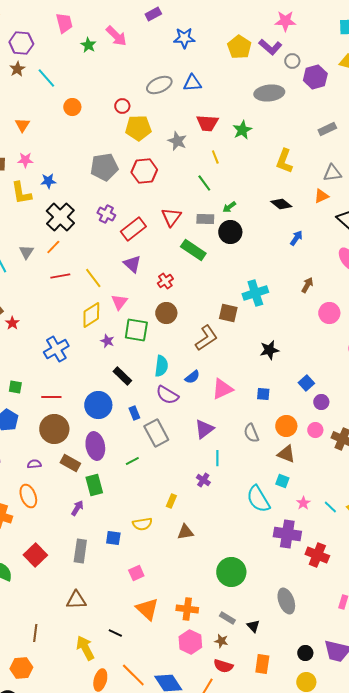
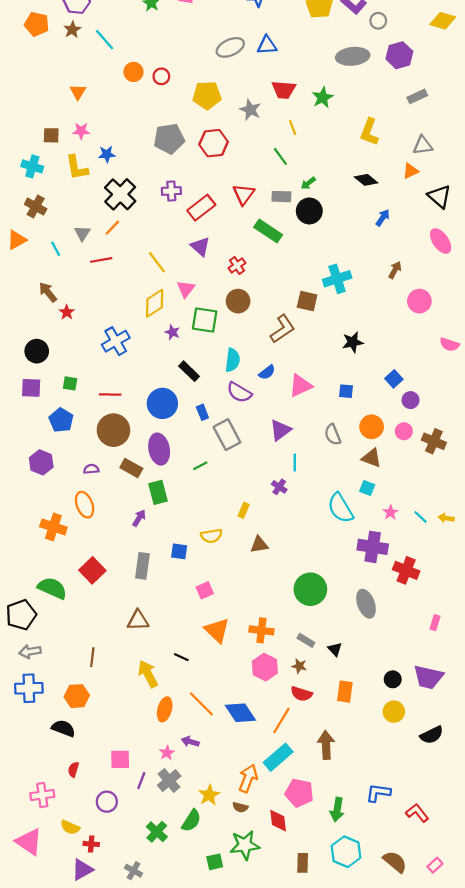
purple hexagon: (315, 77) -> (399, 55), moved
red circle: (122, 106) -> (161, 76), moved
purple cross: (106, 214) -> (171, 191), turned -30
red line: (60, 276) -> (101, 260), moved
gray ellipse: (286, 601) -> (366, 604), moved

